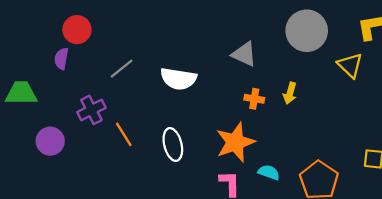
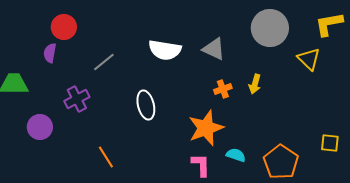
white semicircle: (178, 79) -> (165, 50), moved
orange cross: (254, 99) -> (223, 89), turned -30
orange line: (124, 134) -> (106, 157), moved
white ellipse: (173, 144) -> (146, 105), moved

